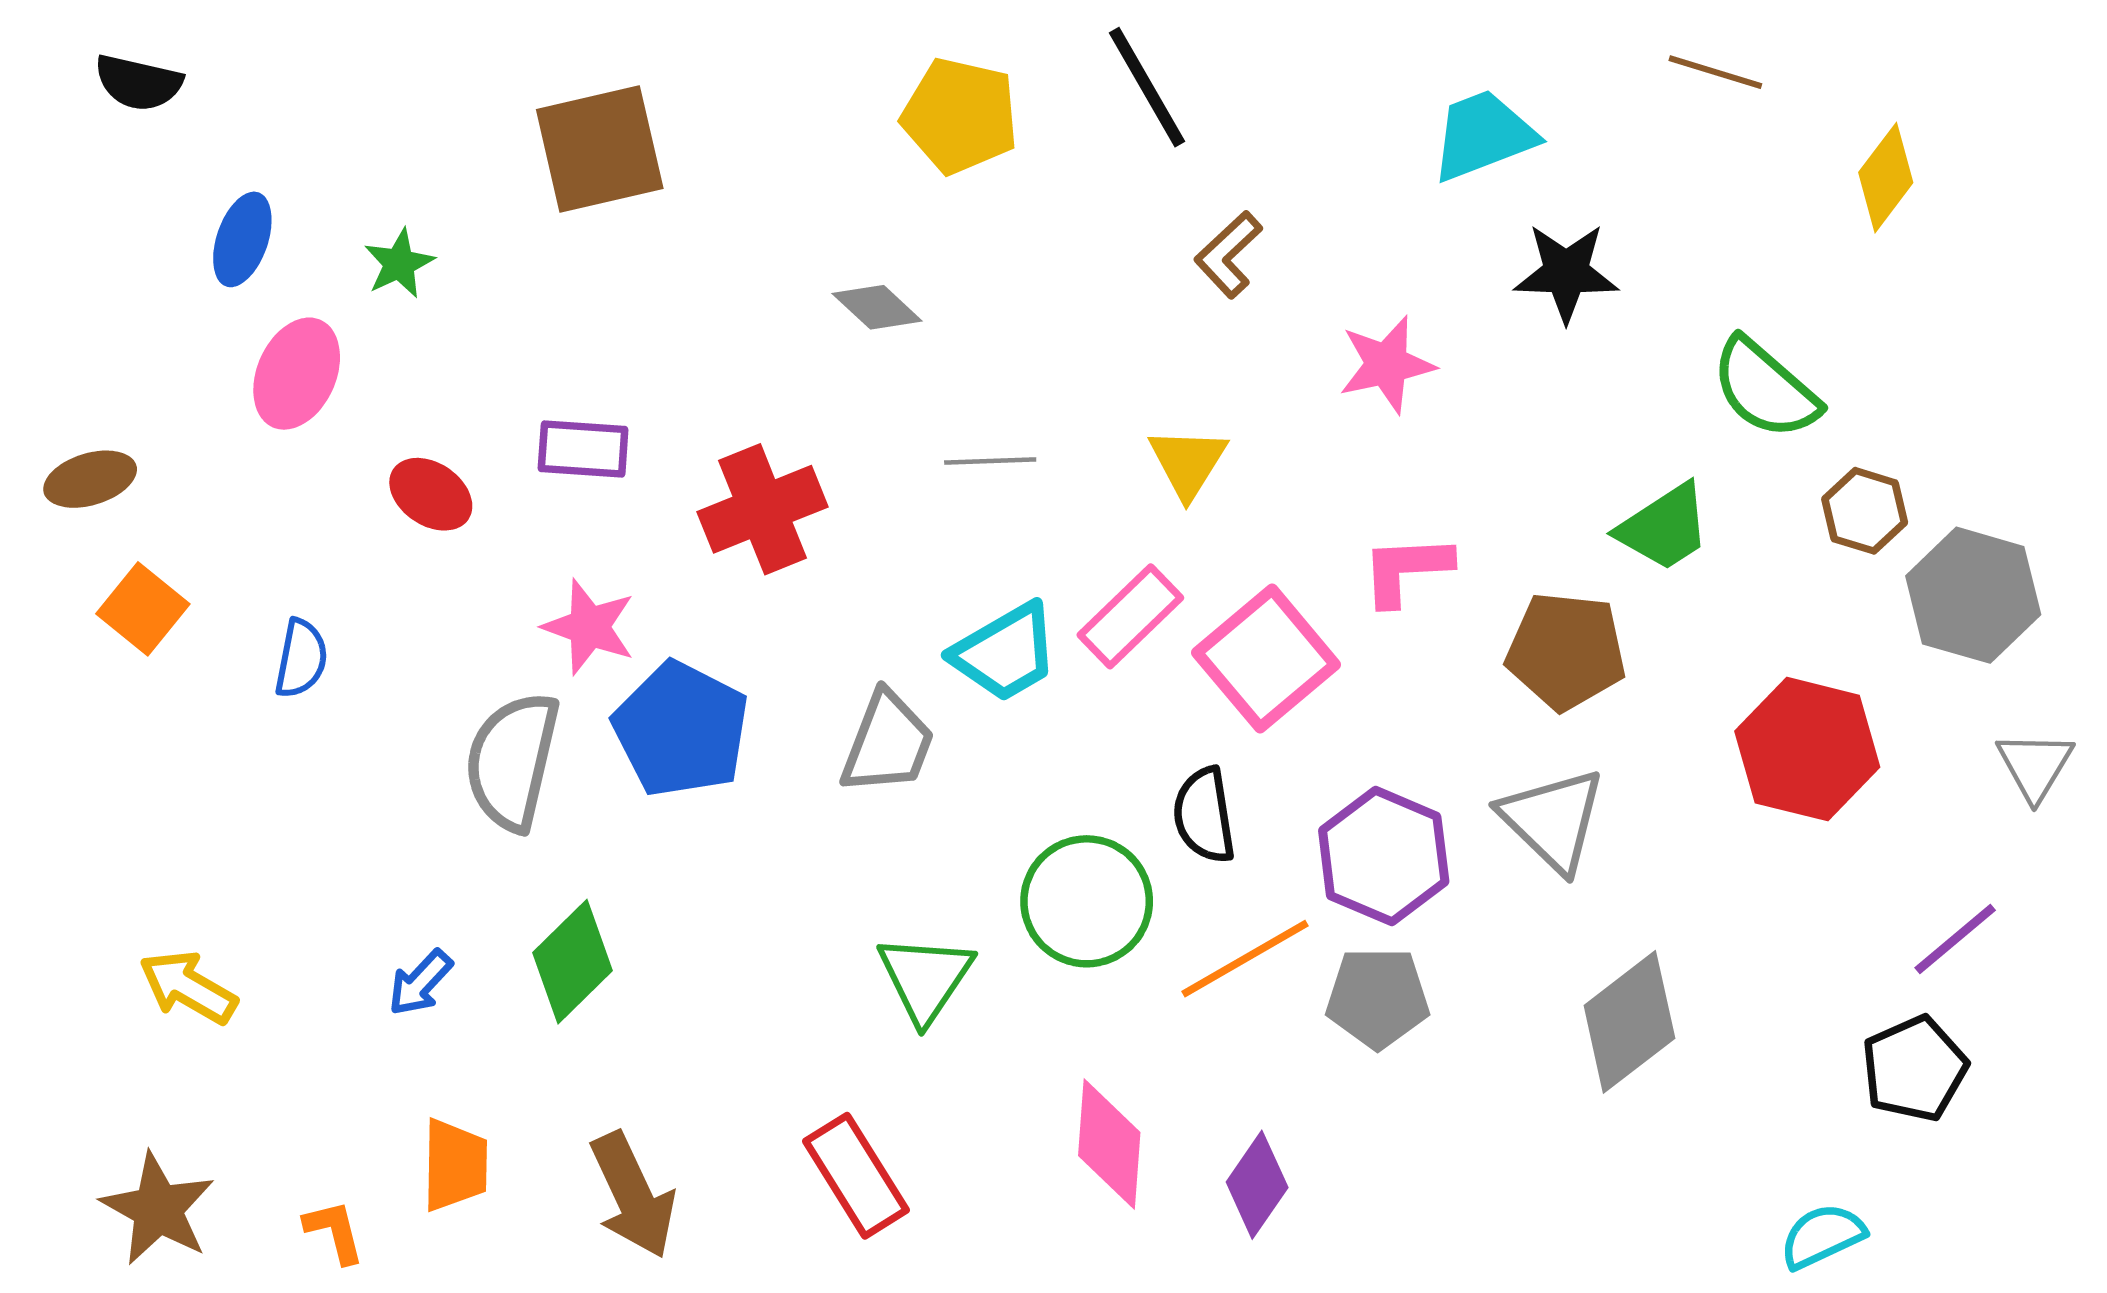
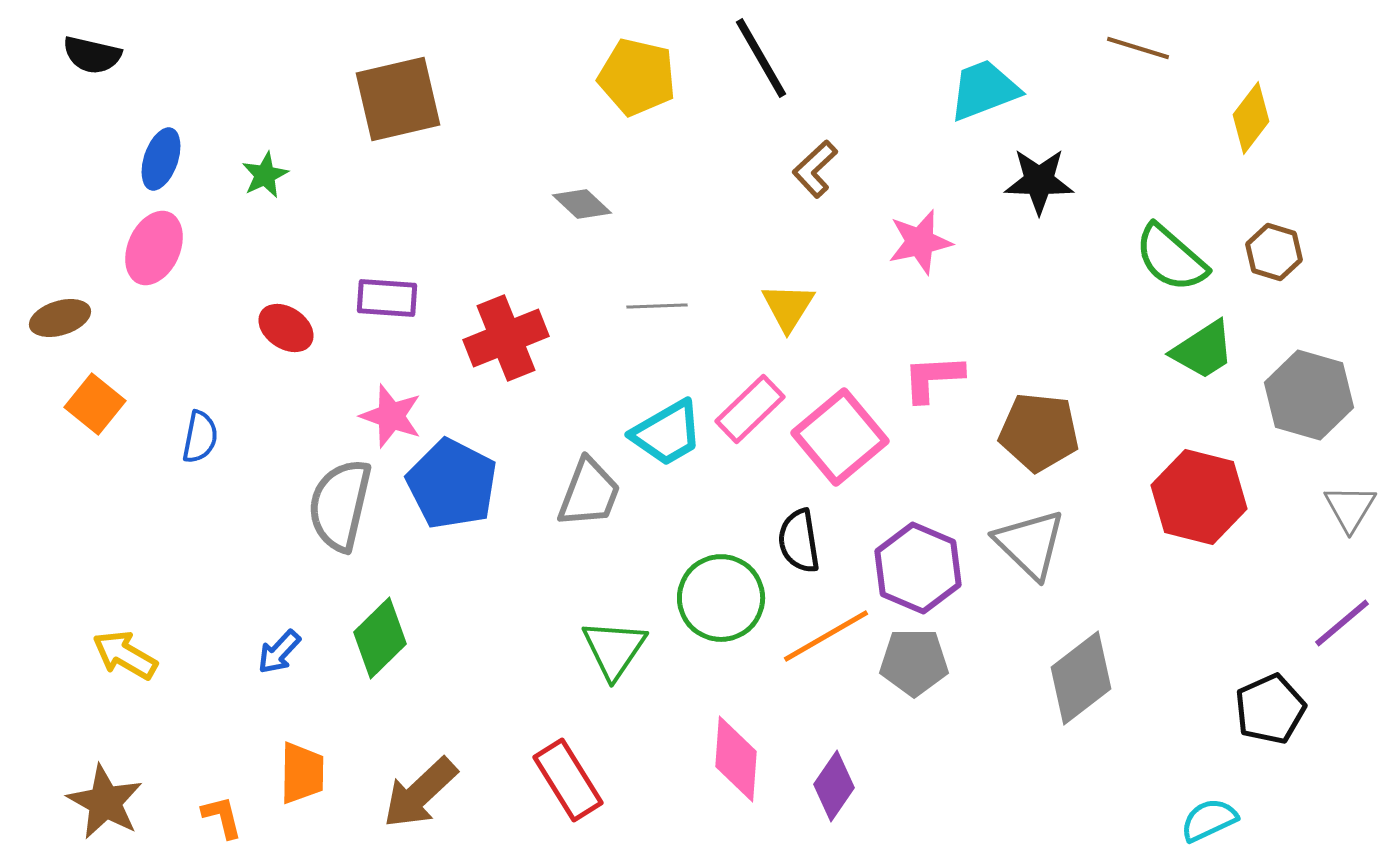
pink ellipse: (297, 374) -> (154, 248), moved
brown hexagon: (1865, 511) -> (1274, 252), moved
green trapezoid: (1664, 527) -> (1203, 350), moved
purple line: (1955, 939) -> (1342, 623), moved
brown arrow: (633, 1195) -> (420, 793), turned 72

